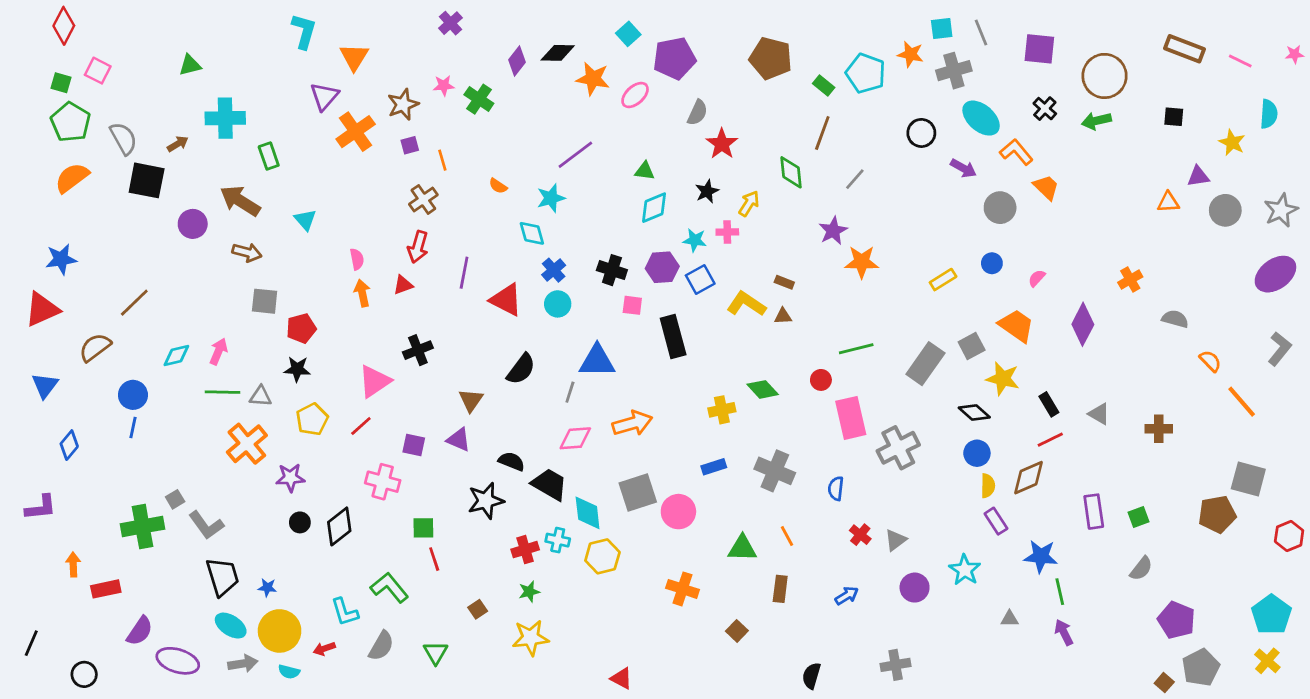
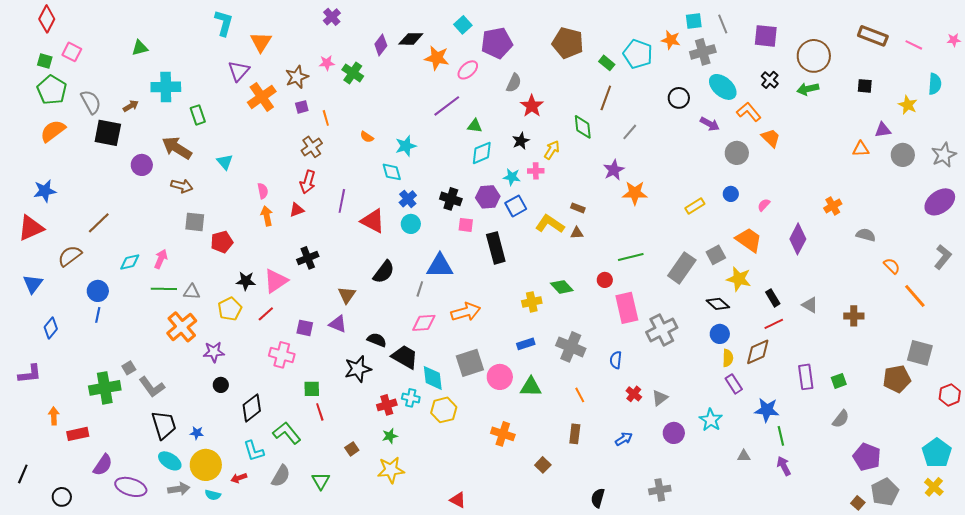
purple line: (575, 155) -> (447, 106), moved
black star: (297, 369) -> (246, 281), moved
black diamond: (339, 526) -> (252, 408), moved
green triangle: (742, 548) -> (531, 387), moved

